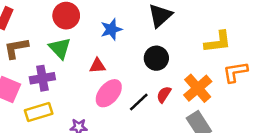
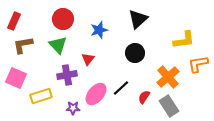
red triangle: (97, 66) -> (88, 59), turned -48
purple cross: (42, 78) -> (67, 75), moved
pink ellipse: (109, 93) -> (96, 94), moved
red semicircle: (164, 94) -> (144, 97), moved

